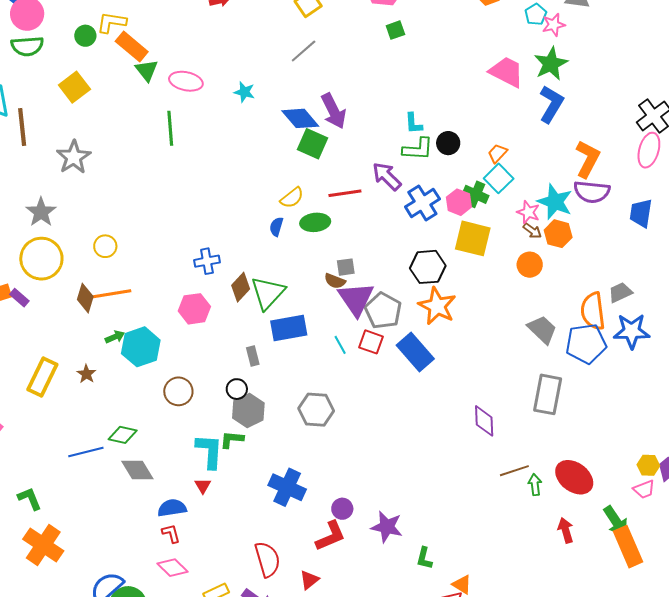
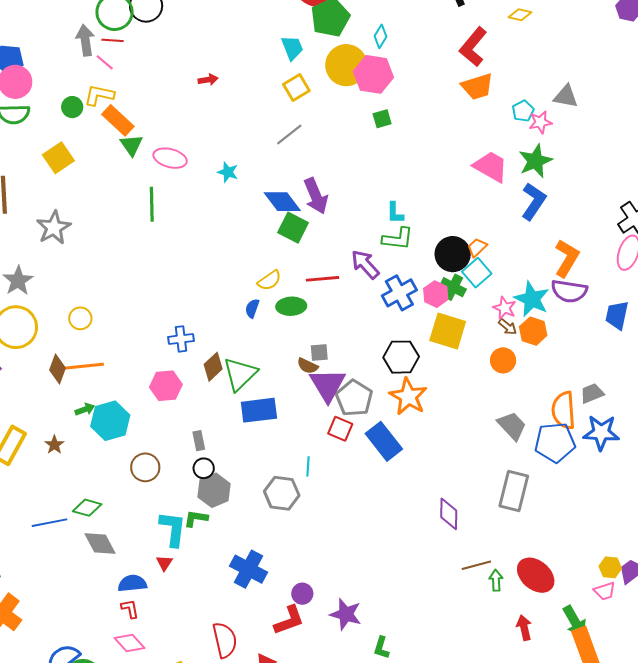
black circle: (448, 143) -> (453, 254), moved, size x1.5
cyan line: (340, 345) -> (308, 466), moved, turned 30
gray rectangle: (253, 356) -> (199, 441), moved

